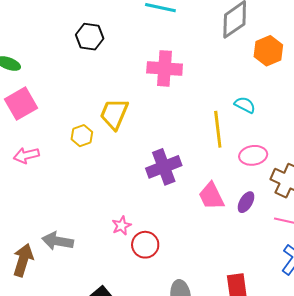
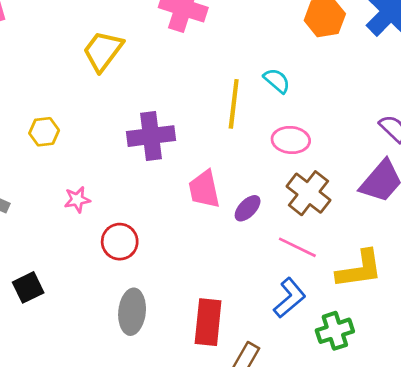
yellow hexagon: (82, 136) -> (44, 132), moved
pink ellipse: (253, 155) -> (291, 140), moved
red circle: (145, 245) -> (120, 242), moved

